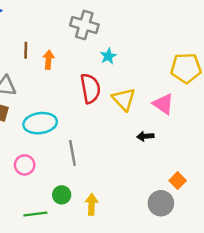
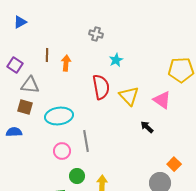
gray cross: (84, 25) -> (96, 34), size x0.6
black arrow: (145, 136) -> (147, 127), turned 48
pink circle: (25, 165) -> (62, 151), moved

